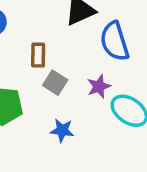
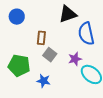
blue star: (62, 130) -> (44, 81), moved

